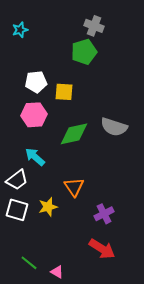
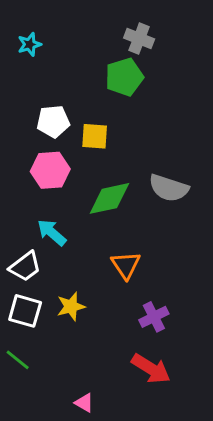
orange triangle: (74, 187) -> (126, 265), moved
green line: (29, 263) -> (18, 360), moved

